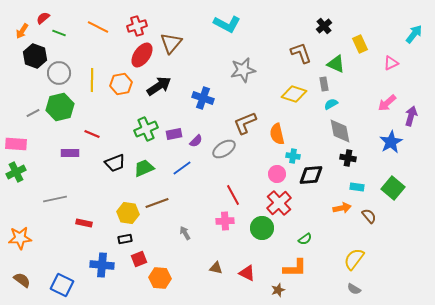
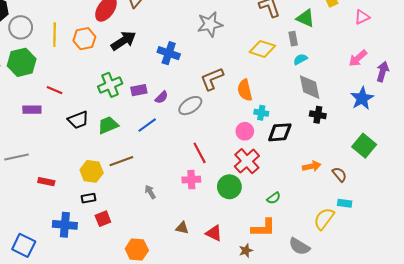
cyan rectangle: (357, 187) -> (345, 203), moved
orange hexagon: (160, 278) -> (137, 250), moved
gray semicircle: (354, 289) -> (299, 246), moved, size x1.5

